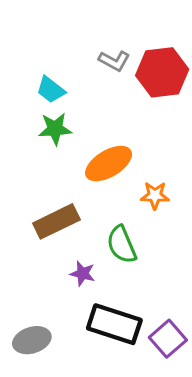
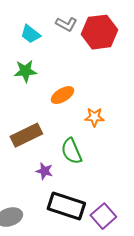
cyan trapezoid: (51, 90) -> (30, 34), moved
orange ellipse: (109, 164) -> (62, 95), size x0.7

